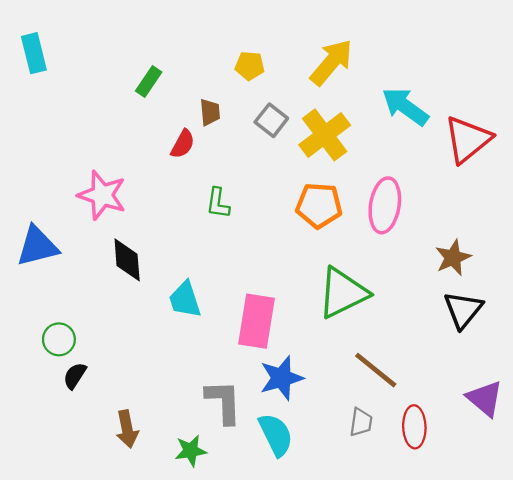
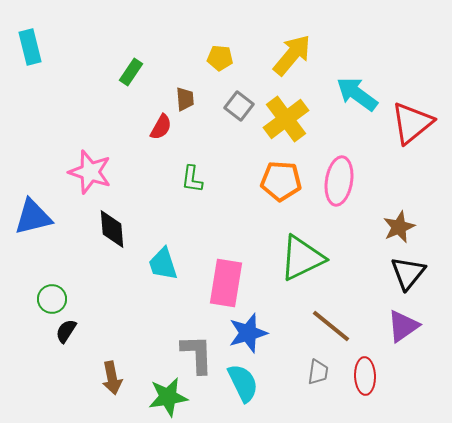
purple triangle: (485, 398) -> (403, 326), moved, turned 45
green star: (191, 451) -> (168, 397), size x1.4

